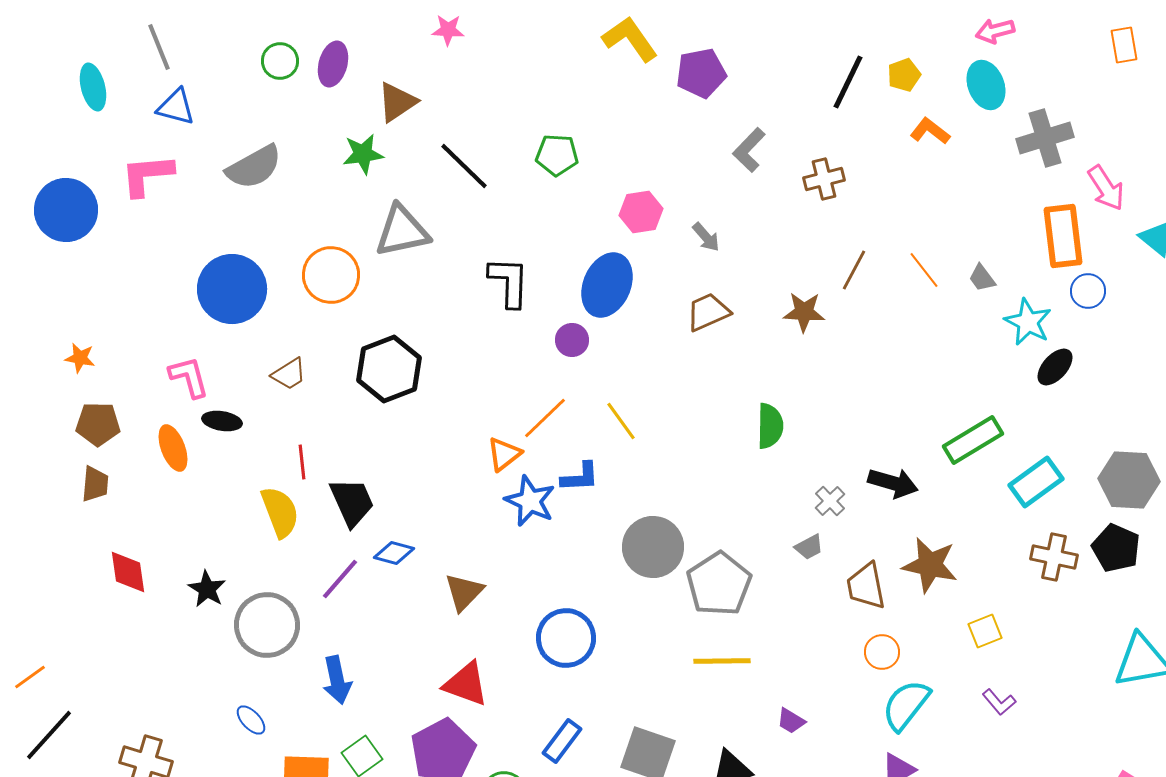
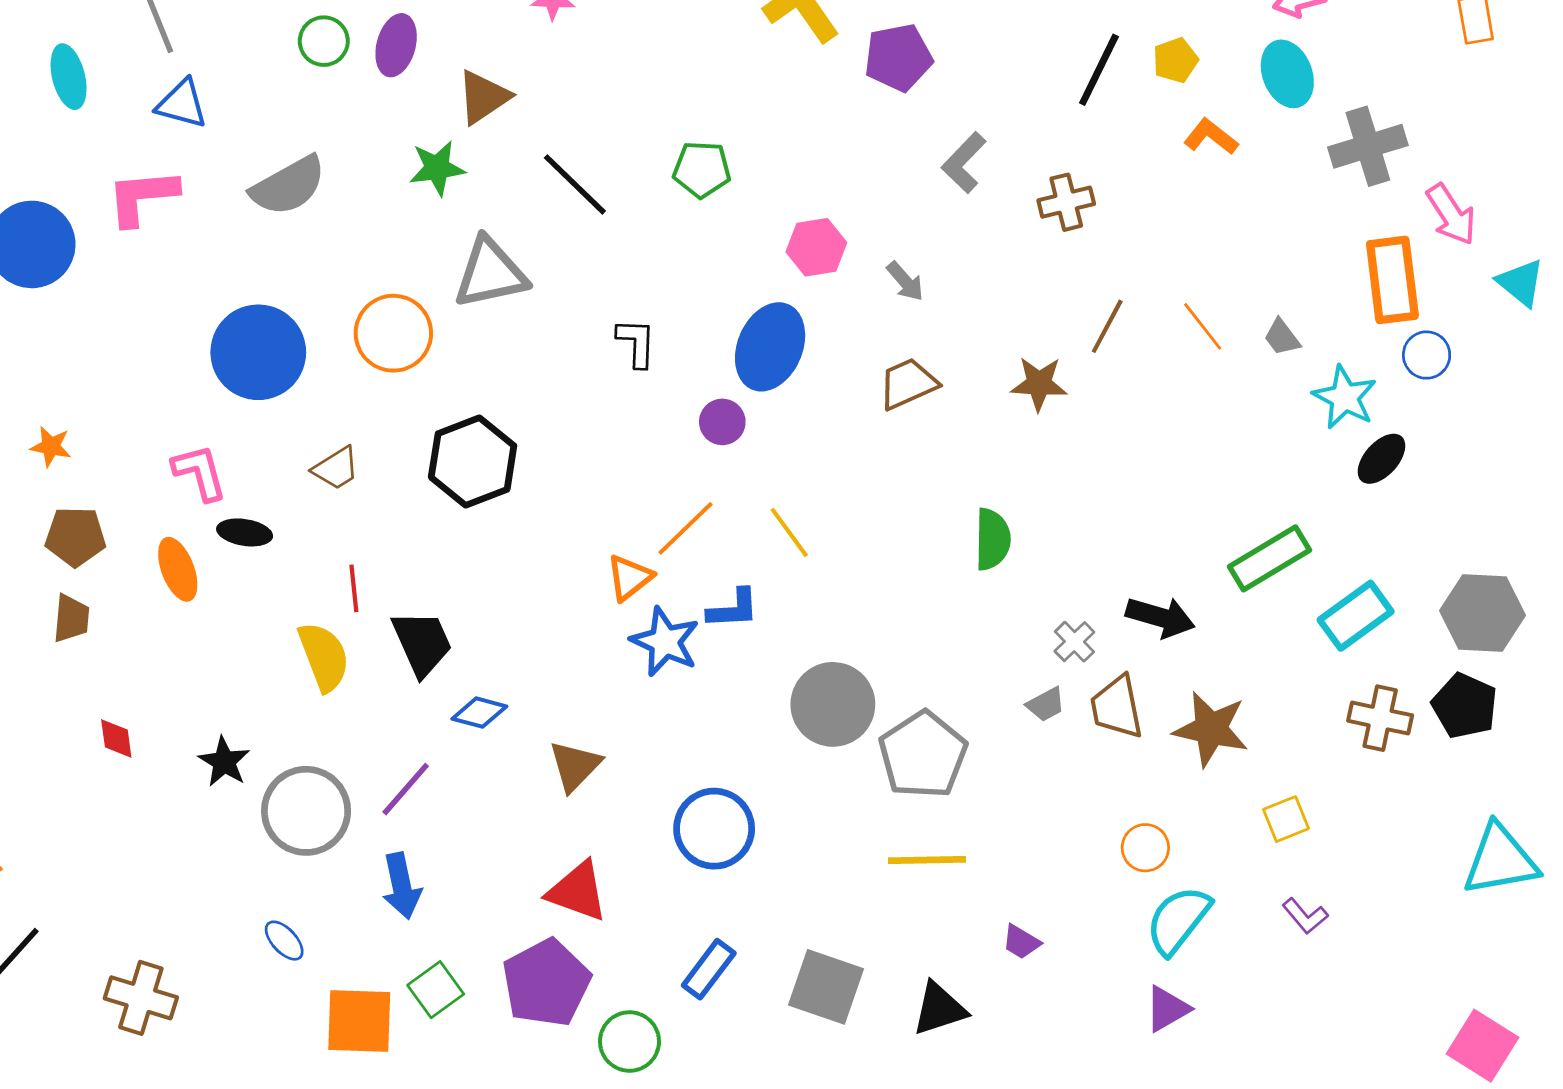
black L-shape: (509, 282) -> (636, 343), size x0.7
red diamond: (128, 572) -> (116, 739), size x0.7
purple line: (340, 579) -> (406, 789), moved
brown trapezoid: (866, 586) -> (1117, 707), moved

